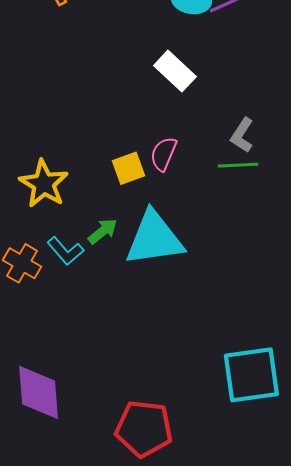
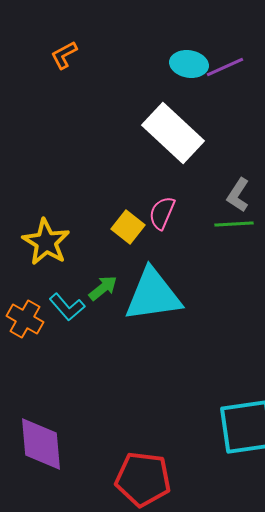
white rectangle: (175, 71) -> (173, 133), size x1.5
yellow square: (128, 168) -> (128, 227), turned -32

